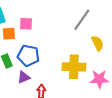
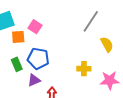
pink square: (26, 24) -> (35, 27), turned 32
yellow cross: (74, 67) -> (84, 69), size x0.6

